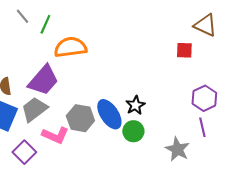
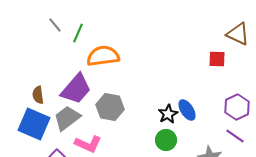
blue ellipse: (109, 114) -> (187, 110), moved, size x0.7
gray hexagon: (80, 118) -> (110, 107), moved
purple line: (202, 127) -> (235, 136), turned -42

